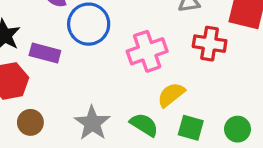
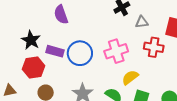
blue circle: (89, 24) -> (80, 53), moved

